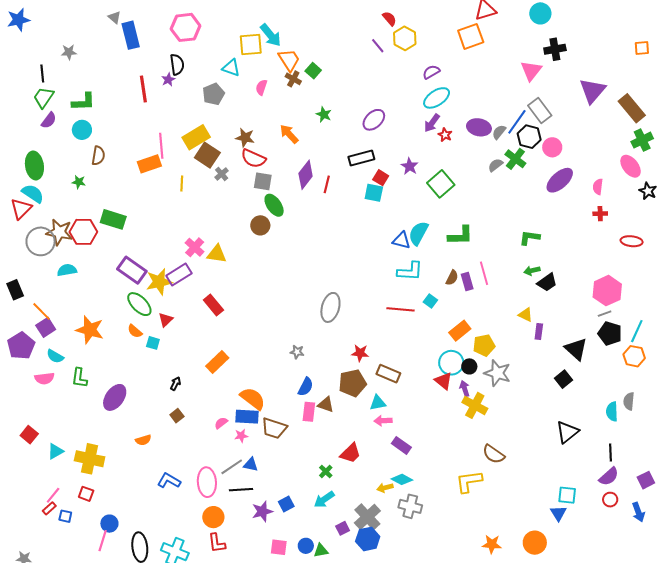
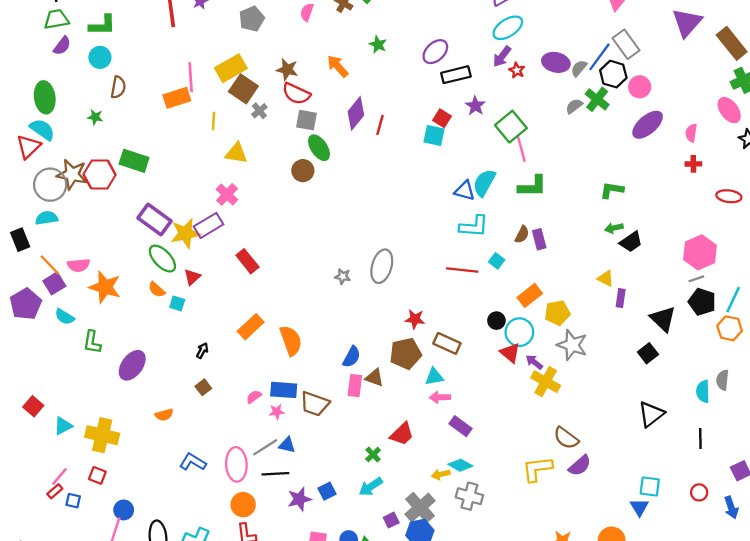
green trapezoid: (44, 97) -> (56, 19), turned 45
black rectangle: (361, 158) -> (456, 75), moved
yellow triangle: (217, 254) -> (236, 153), moved
cyan semicircle: (67, 270) -> (47, 218), moved
pink line: (484, 273) -> (521, 148), moved
gray star: (297, 352) -> (343, 276), moved
black circle: (469, 366) -> (496, 321), moved
pink semicircle: (44, 378) -> (79, 265), moved
purple arrow: (465, 389) -> (534, 362), turned -35
orange semicircle: (253, 399) -> (291, 341), moved, turned 32
purple semicircle: (609, 477) -> (580, 466), moved

